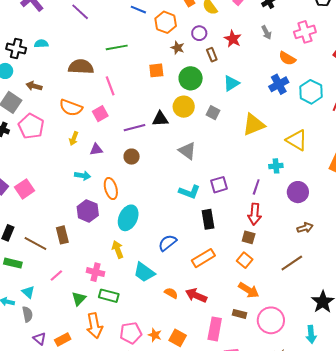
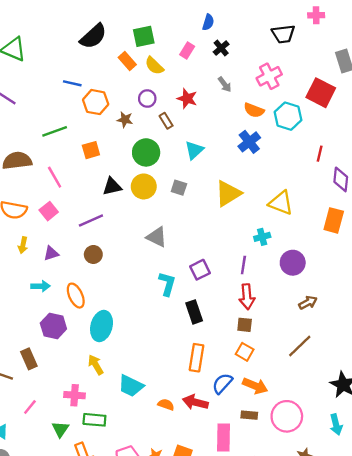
orange hexagon: (166, 22) -> (96, 102), moved
orange square: (156, 70) -> (91, 150), moved
cyan hexagon: (311, 92) -> (288, 116), moved
black triangle: (160, 119) -> (112, 186), moved
cyan L-shape: (189, 192) -> (167, 284), turned -85
blue semicircle: (167, 243) -> (222, 383), moved
orange rectangle: (203, 258) -> (196, 358), turned -40

